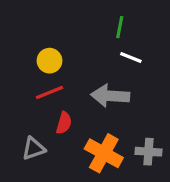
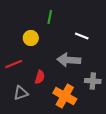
green line: (120, 27) -> (50, 17), moved
red line: (50, 93) -> (14, 64), moved
gray cross: (149, 152) -> (93, 81), moved

